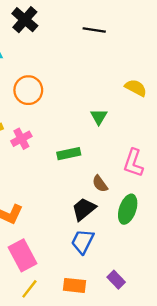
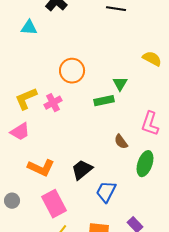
orange circle: (28, 90) -> (72, 71), moved
green rectangle: (69, 154) -> (104, 101), moved
black trapezoid: (84, 209) -> (82, 170), moved

